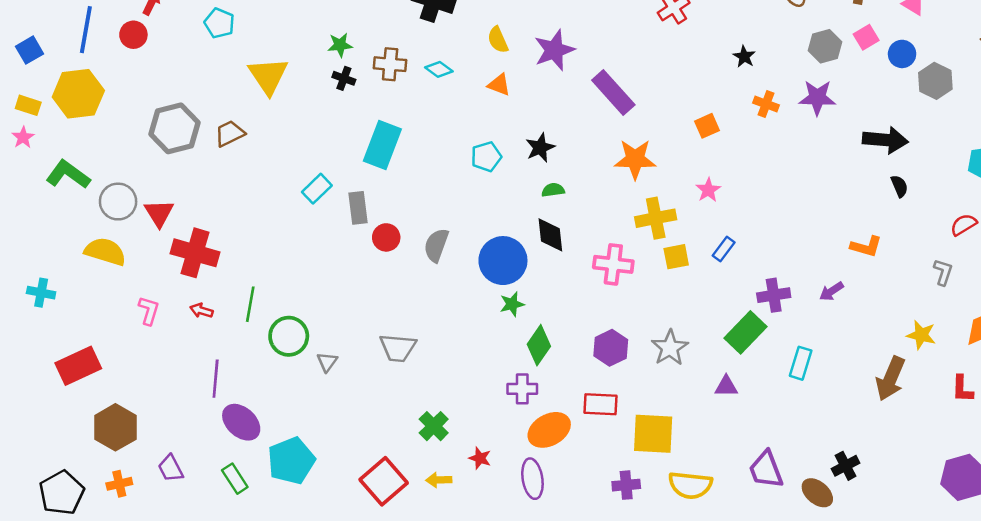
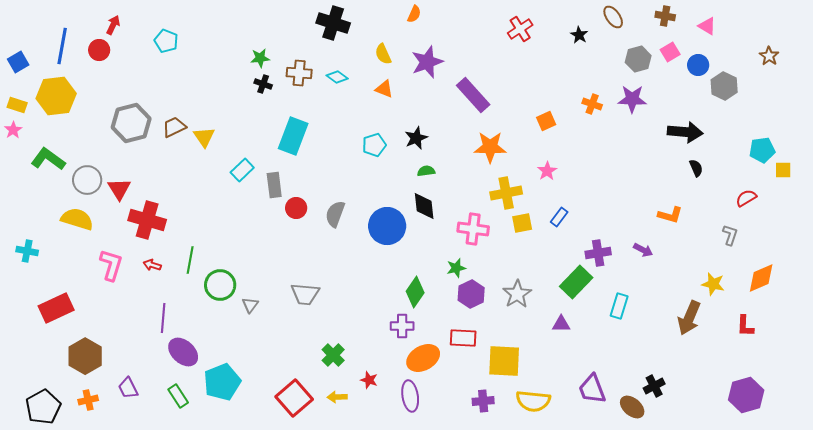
black star: (744, 57) -> (579, 35), moved
yellow triangle: (268, 76) -> (204, 137), moved, size x0.7
purple arrow: (831, 291) -> (643, 250), turned -120
green star: (512, 304) -> (456, 268), moved
pink L-shape: (149, 311) -> (111, 265), size x1.4

